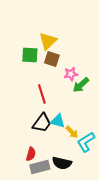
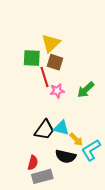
pink star: (71, 74) -> (57, 91), moved
red line: (42, 94) -> (44, 77), moved
black semicircle: (62, 163) -> (66, 156), moved

